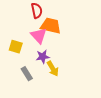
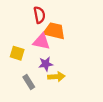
pink triangle: (39, 36) -> (42, 42), turned -36
yellow arrow: (53, 69) -> (56, 77), turned -63

